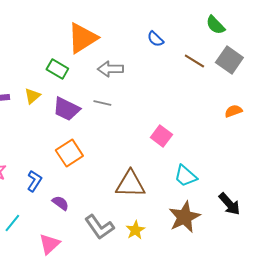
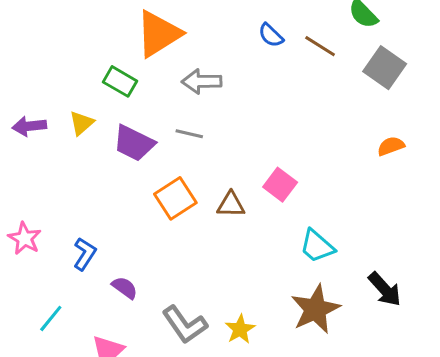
brown line: (194, 61) -> (320, 46), moved
orange square: (69, 153) -> (175, 198), moved
brown triangle: (130, 184) -> (231, 205), moved, size x0.6

